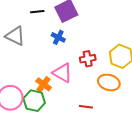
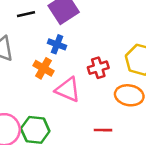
orange cross: (44, 84) -> (44, 68), moved

